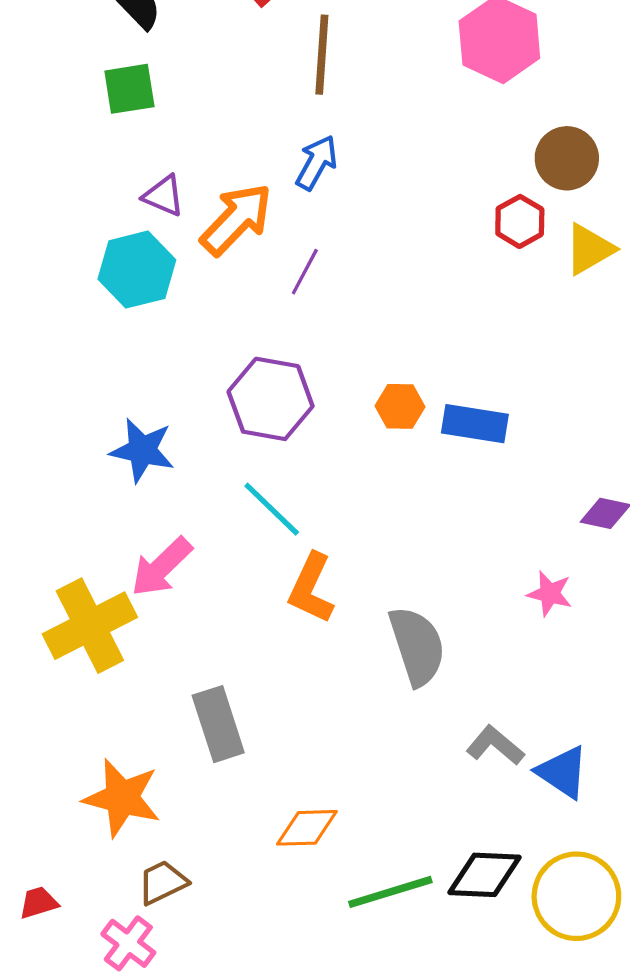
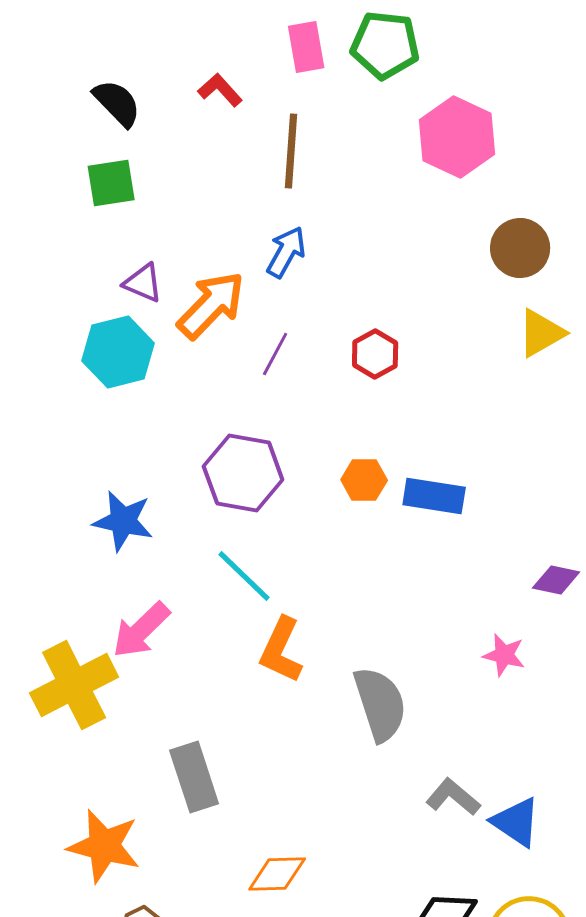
red hexagon: (520, 221) -> (375, 354), moved

